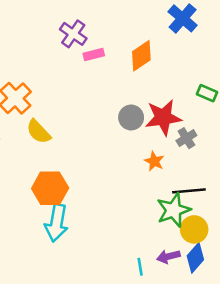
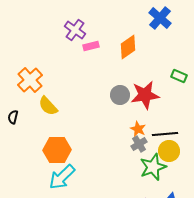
gray cross: (186, 138) -> (139, 144), moved
black line: (189, 191) -> (165, 134), moved
cyan arrow: (56, 223) -> (62, 177), turned 36
yellow circle: (194, 229) -> (169, 151), moved

